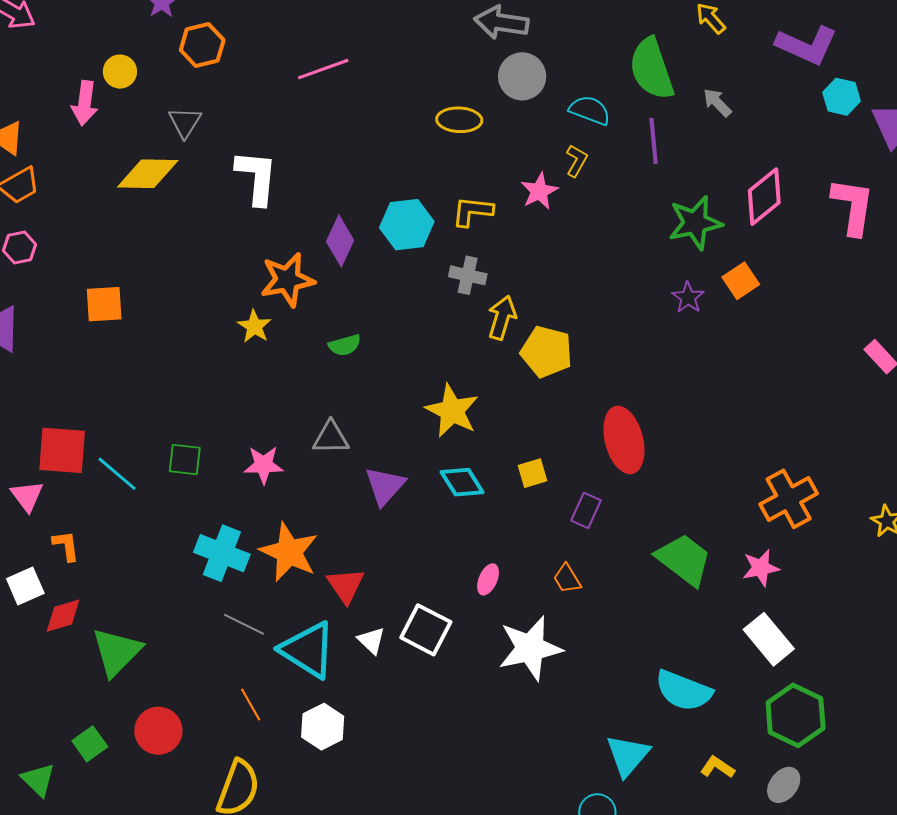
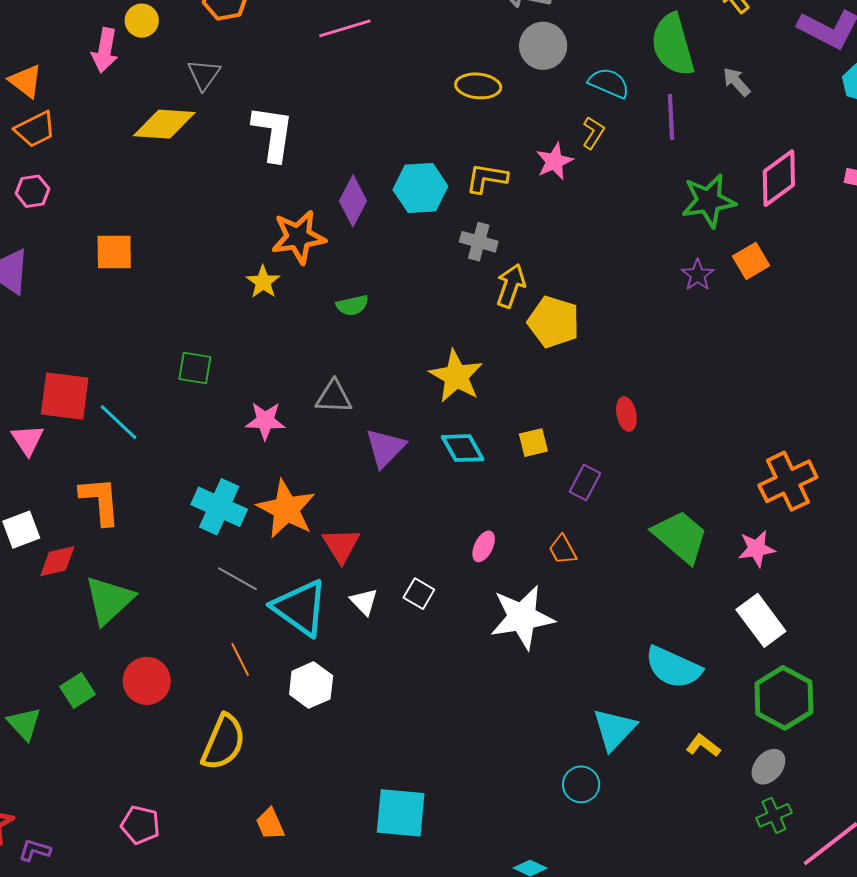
red ellipse: (624, 440) -> (626, 414), size x0.5
green square: (185, 460) -> (195, 368), moved
orange L-shape: (66, 546) -> (100, 501), moved, size x1.6
white square: (426, 630) -> (419, 594), size x0.6

